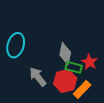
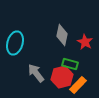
gray diamond: (65, 54) -> (62, 35), moved
red star: (89, 62) -> (85, 42), moved

